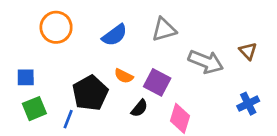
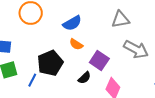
gray triangle: (164, 30) -> (120, 20), moved
orange semicircle: (124, 76) -> (76, 44), moved

